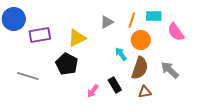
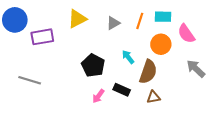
yellow triangle: (77, 38) -> (77, 19), moved
orange circle: (141, 40) -> (161, 44), moved
black pentagon: (67, 64) -> (93, 65), moved
gray arrow: (170, 70) -> (196, 69), moved
black rectangle: (115, 85) -> (122, 90), turned -35

